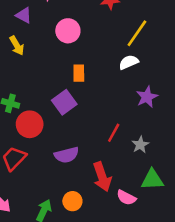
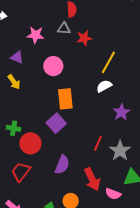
orange rectangle: (79, 73) -> (65, 99), size x1.5
gray star: (140, 145) -> (120, 151), size x1.5
purple semicircle: (67, 155) -> (62, 165), turned -48

